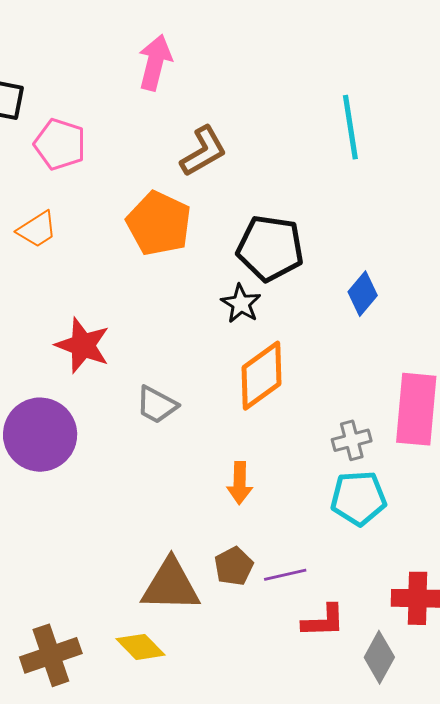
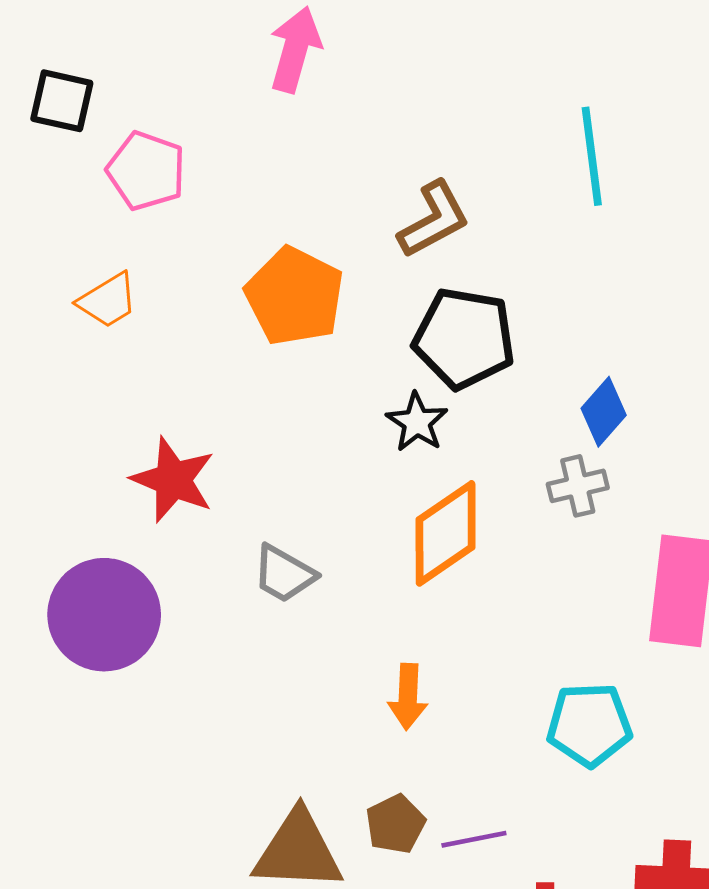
brown L-shape: (203, 151) -> (434, 220), moved
gray cross: (352, 440) -> (578, 486), moved

